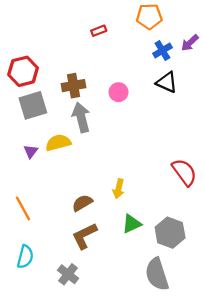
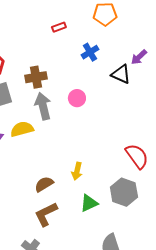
purple arrow: (190, 43) -> (139, 57), moved
blue cross: (162, 50) -> (90, 52), moved
pink circle: (119, 92) -> (77, 98), moved
gray hexagon: (170, 233) -> (124, 192), moved

